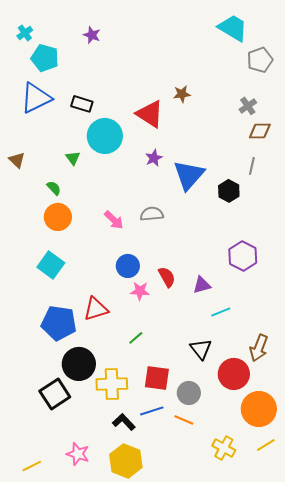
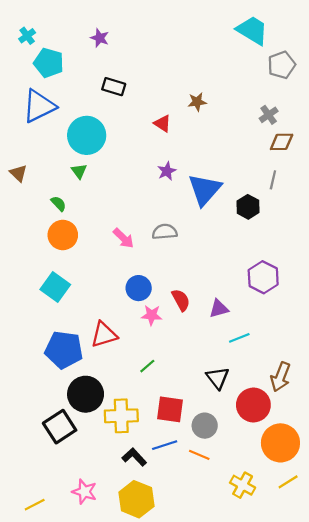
black rectangle: (82, 104) -> (114, 87), moved
red triangle: (150, 114) -> (162, 123), size x0.6
cyan circle: (105, 136) -> (87, 135), moved

